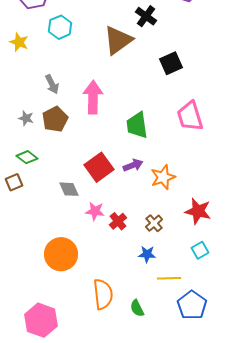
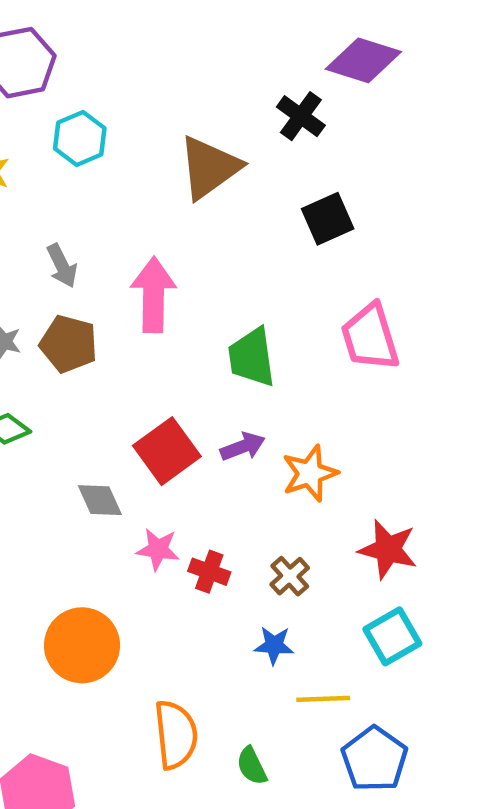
black cross: (146, 16) -> (301, 116), moved
brown pentagon: (55, 119) -> (69, 344), turned -30
red cross: (118, 221) -> (209, 572), turned -30
cyan square: (200, 250) -> (392, 636), size x1.4

